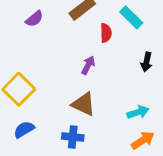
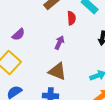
purple semicircle: (34, 19) -> (18, 34), moved

